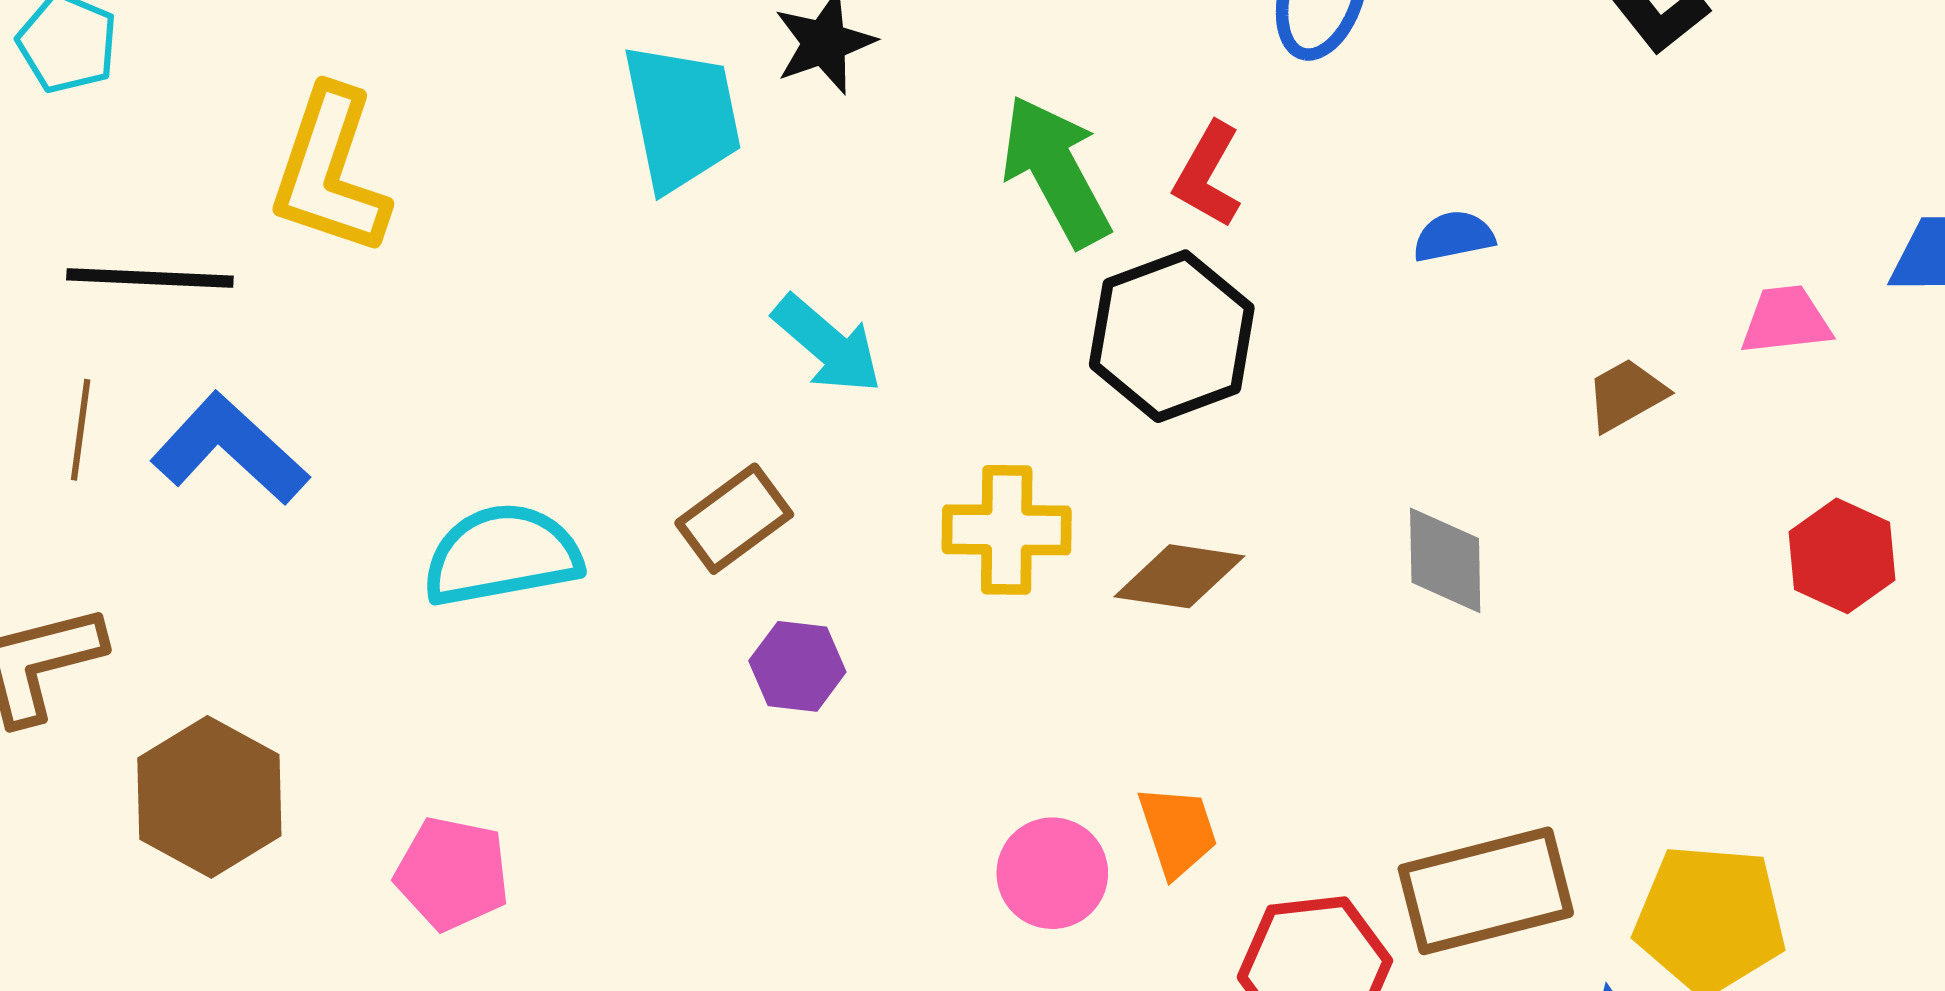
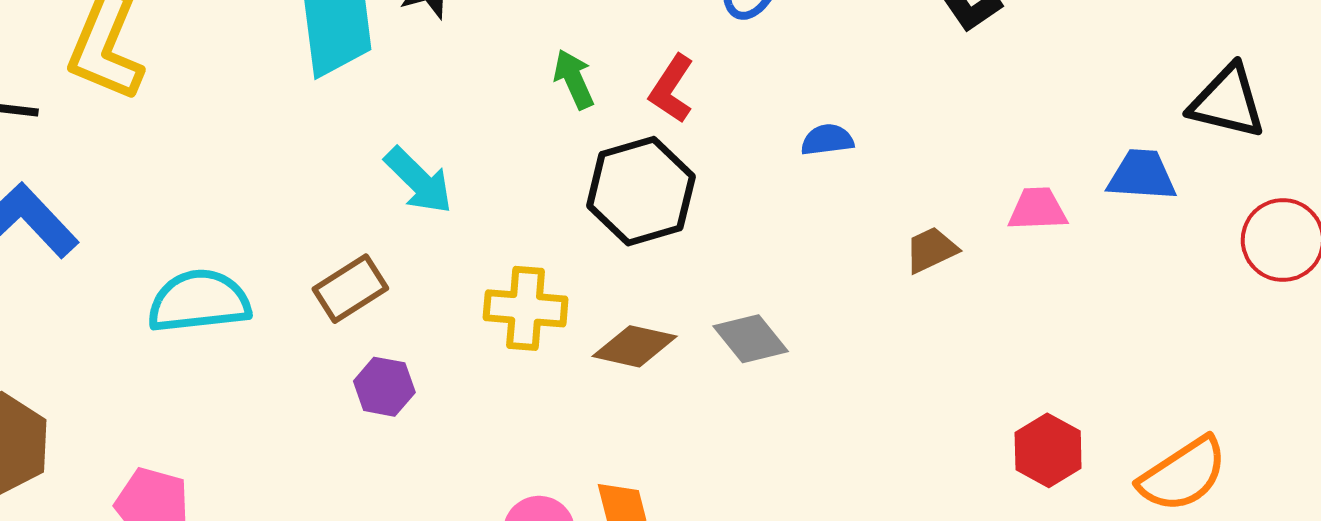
green arrow: (1056, 171) -> (574, 79), size x0.6
red hexagon: (1842, 556) -> (1048, 450), moved
gray diamond: (1445, 560) -> (751, 339), moved, turned -42

